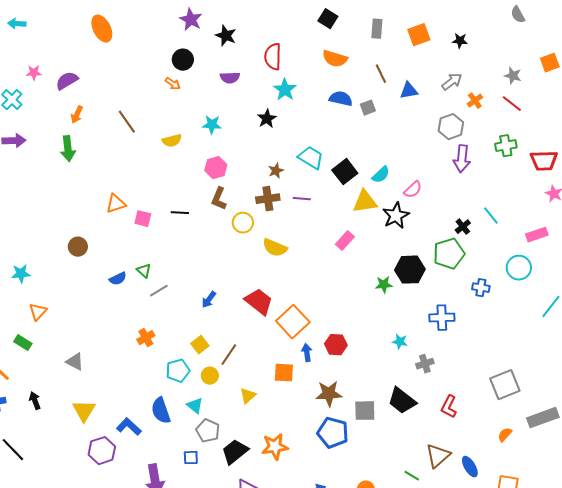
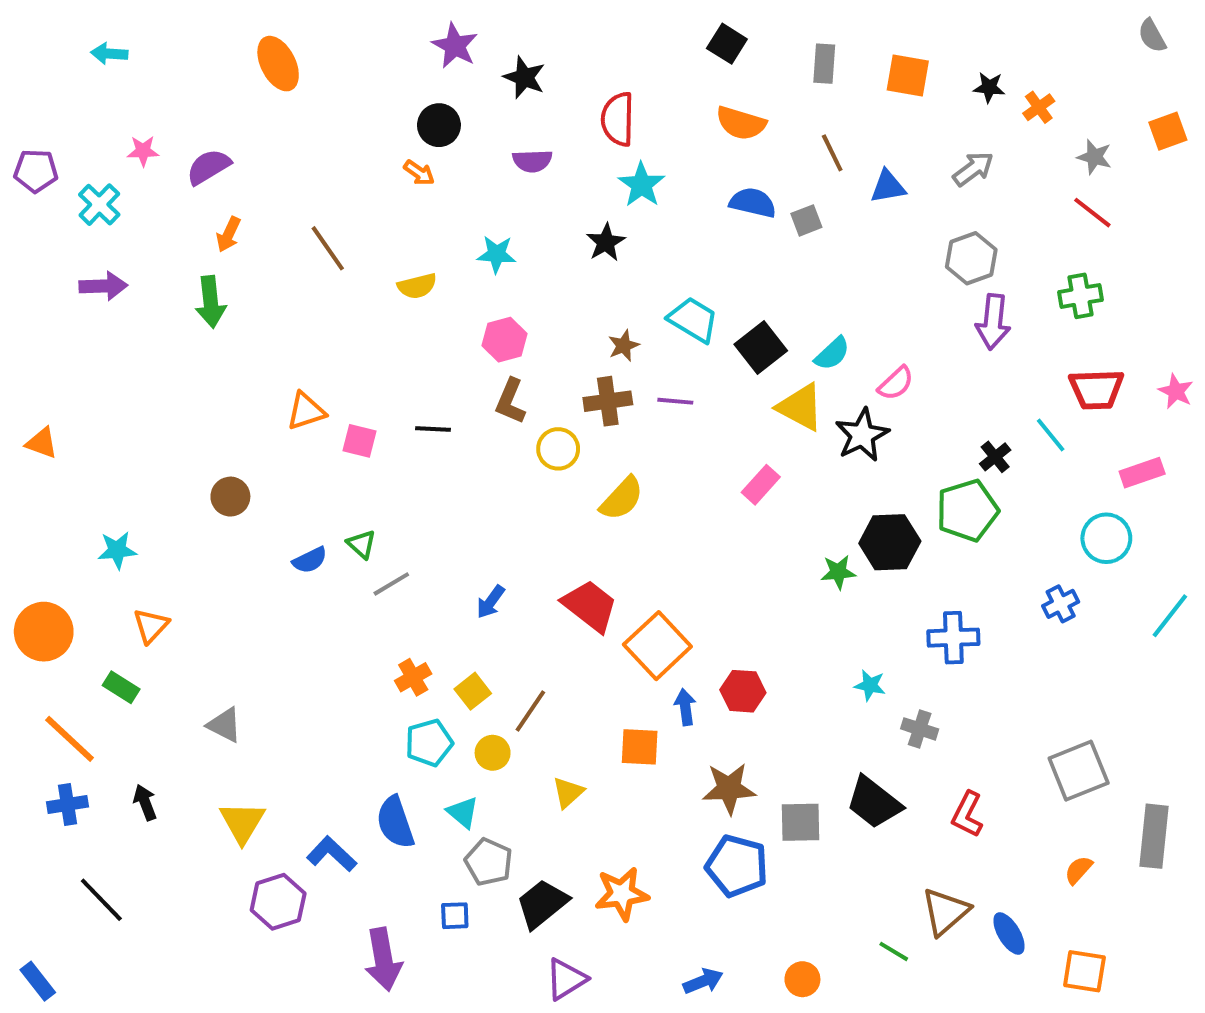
gray semicircle: (518, 15) -> (1152, 36), moved
orange square: (419, 35) -> (908, 75), turned 30
orange cross: (475, 101) -> (1039, 107), moved
red trapezoid: (544, 161) -> (1096, 389), moved
yellow triangle: (365, 202) -> (800, 407), turned 36
yellow semicircle: (275, 248) -> (622, 499), turned -70
blue cross: (481, 288) -> (1061, 604), moved, turned -36
orange cross: (146, 338) -> (413, 677), moved
gray cross: (425, 364) -> (920, 729), turned 36
gray rectangle: (543, 418) -> (1154, 836), turned -64

